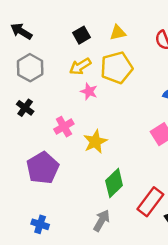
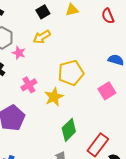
yellow pentagon: (117, 68) -> (71, 73), moved
pink star: (89, 91) -> (19, 53), moved

